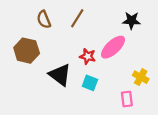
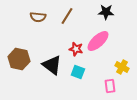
brown semicircle: (44, 19) -> (38, 17), turned -63
black star: (131, 21) -> (106, 12), moved
brown hexagon: (27, 51) -> (19, 59), moved

